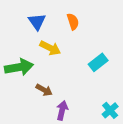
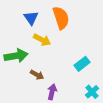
orange semicircle: (73, 22) -> (61, 18), size x1.6
cyan rectangle: (98, 62) -> (82, 64), moved

